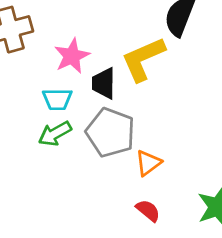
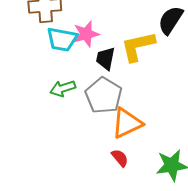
cyan trapezoid: (57, 99) -> (62, 39), moved, size x1.4
orange triangle: (148, 163) -> (127, 123), size x1.6

